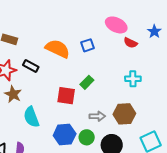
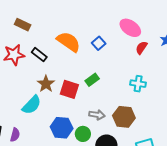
red semicircle: (130, 43) -> (141, 48), turned 88
blue square: (87, 45) -> (99, 43), turned -32
brown star: (13, 94) -> (46, 84), moved
cyan semicircle: (31, 117) -> (32, 105), turned -125

